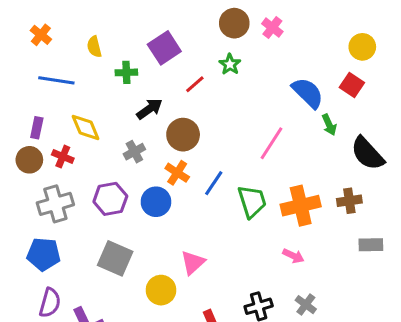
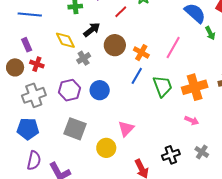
yellow diamond: (86, 127) -> (65, 40), moved
purple rectangle: (37, 128) -> (27, 45), moved, turned -32
orange cross: (177, 173) -> (141, 53), moved

